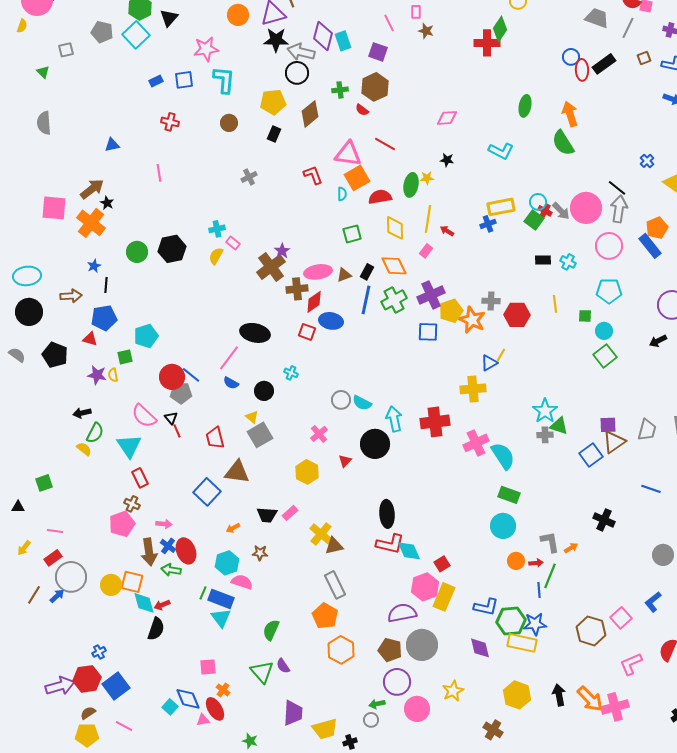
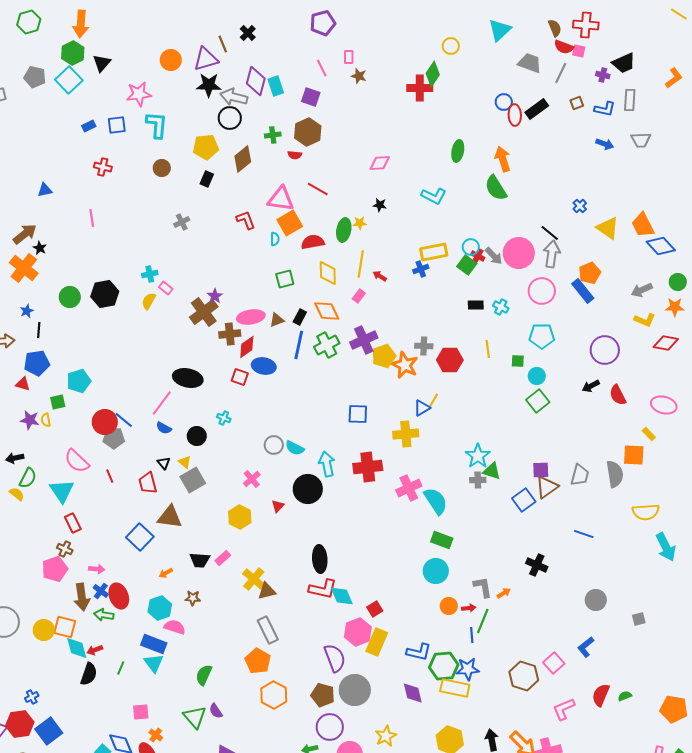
red semicircle: (362, 110) -> (295, 155), turned -32
blue square: (428, 332) -> (358, 414), moved
black triangle: (171, 418) -> (164, 463), moved
green line: (203, 593) -> (121, 668), moved
purple semicircle: (402, 613) -> (335, 658), turned 80

